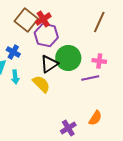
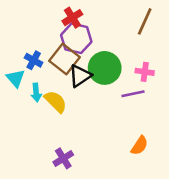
brown square: (26, 20) -> (65, 59), moved
yellow semicircle: (41, 84) -> (56, 102), moved
purple cross: (68, 128) -> (63, 158), moved

